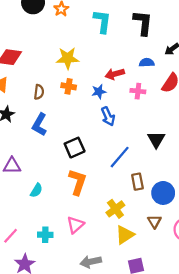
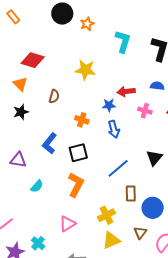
orange cross: (69, 86) -> (82, 120), moved
blue L-shape: (39, 125) -> (49, 143), moved
cyan cross: (45, 235) -> (38, 243), moved, turned 32

